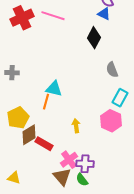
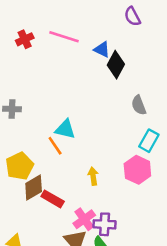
blue triangle: (104, 14) -> (102, 49), moved
red cross: (22, 18) -> (25, 39), size x0.6
orange line: (46, 102) -> (55, 146), turned -49

